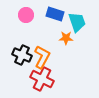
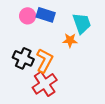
blue rectangle: (55, 14) -> (46, 15), moved
red cross: (42, 79) -> (45, 84), turned 30

